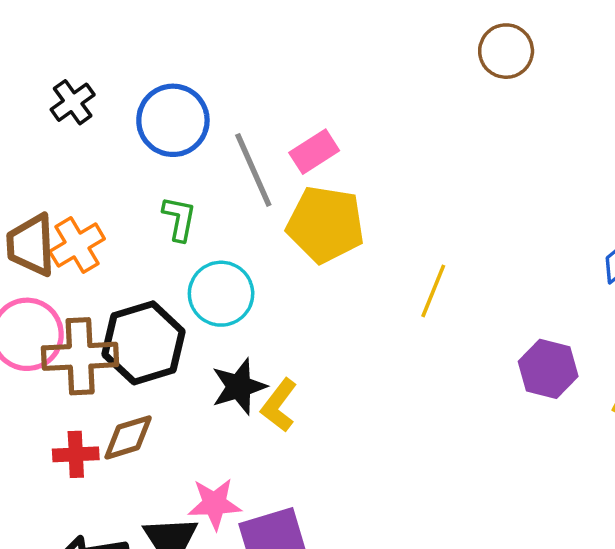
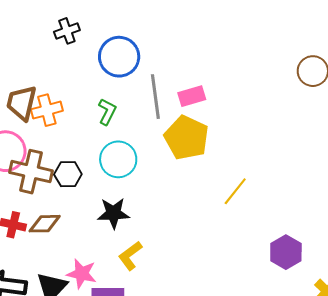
black hexagon: (144, 343) -> (68, 174), size x0.6
yellow L-shape: (279, 405) -> (130, 256), moved

